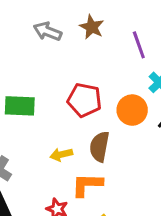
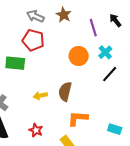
red pentagon: (84, 100) -> (33, 40), moved
orange circle: (132, 110) -> (79, 56), moved
orange L-shape: (87, 185) -> (78, 118), moved

